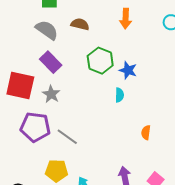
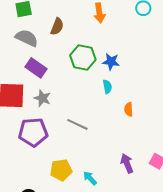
brown semicircle: (80, 24) -> (57, 26), turned 108
orange semicircle: (146, 133) -> (129, 109), moved
gray line: (67, 137) -> (77, 124), moved

